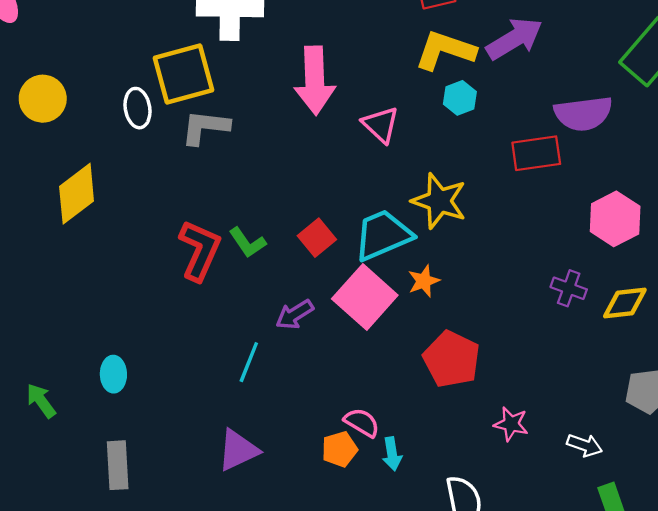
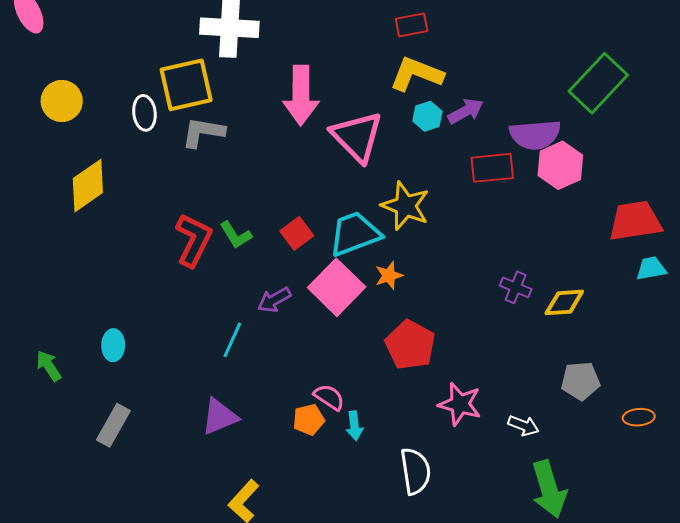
purple arrow: (514, 39) -> (466, 111), moved, size x0.7
pink triangle: (381, 125) -> (357, 137), size x1.6
pink hexagon: (615, 219) -> (560, 165), moved
pink star: (511, 424) -> (460, 404), size x1.4
gray rectangle: (118, 465) -> (113, 425), turned 30

